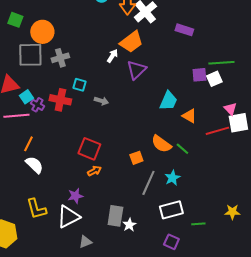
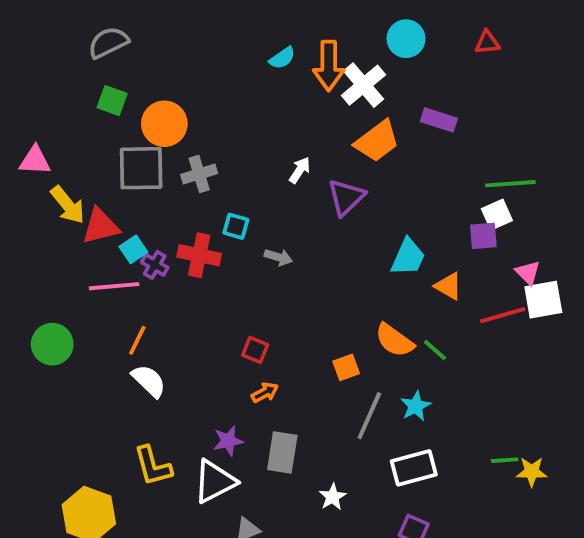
orange trapezoid: (131, 42) -> (377, 141), moved
purple square: (199, 75) -> (483, 236), moved
red square: (89, 149) -> (255, 350), size x0.6
gray rectangle: (115, 216) -> (282, 452), moved
green line: (198, 224) -> (505, 460), moved

